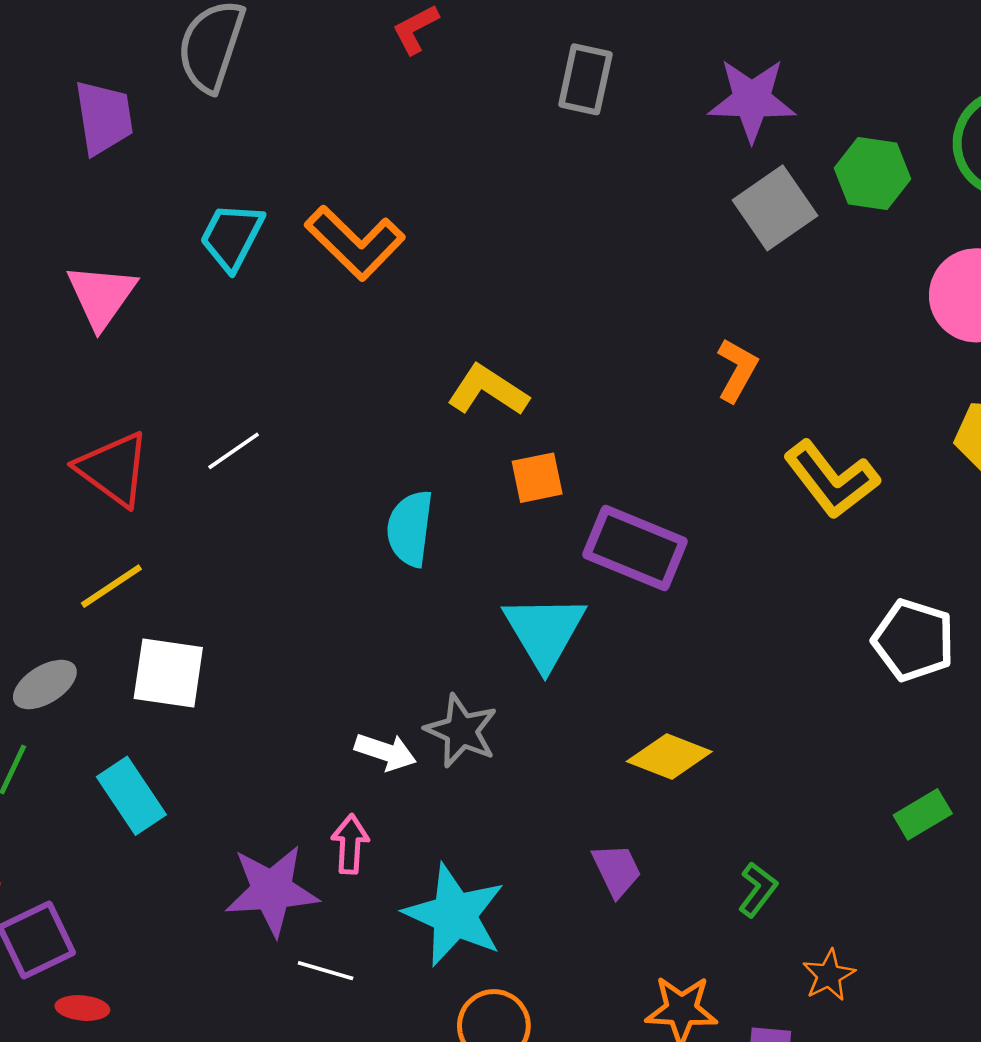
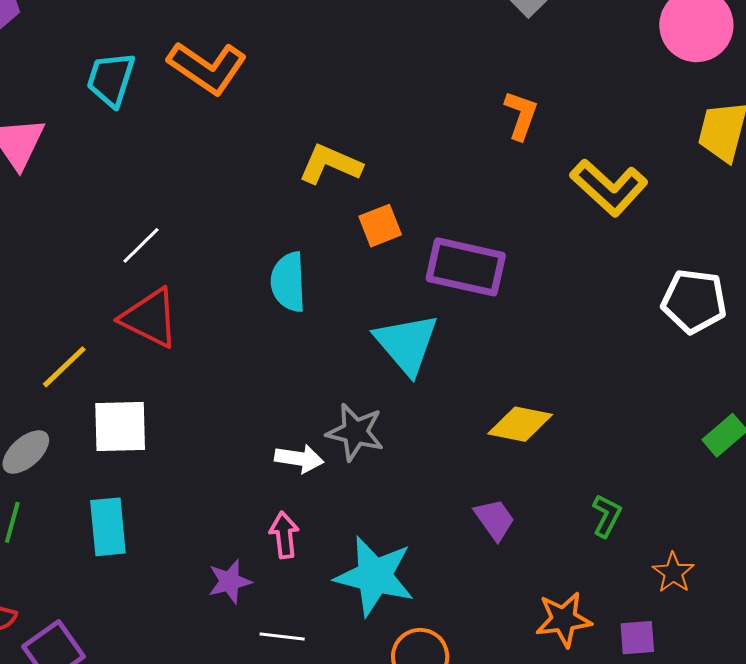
red triangle: (113, 469) -> (150, 318), moved
cyan rectangle: (131, 796) -> (108, 527), turned 38
purple star: (272, 890) -> (230, 581), size x0.6

